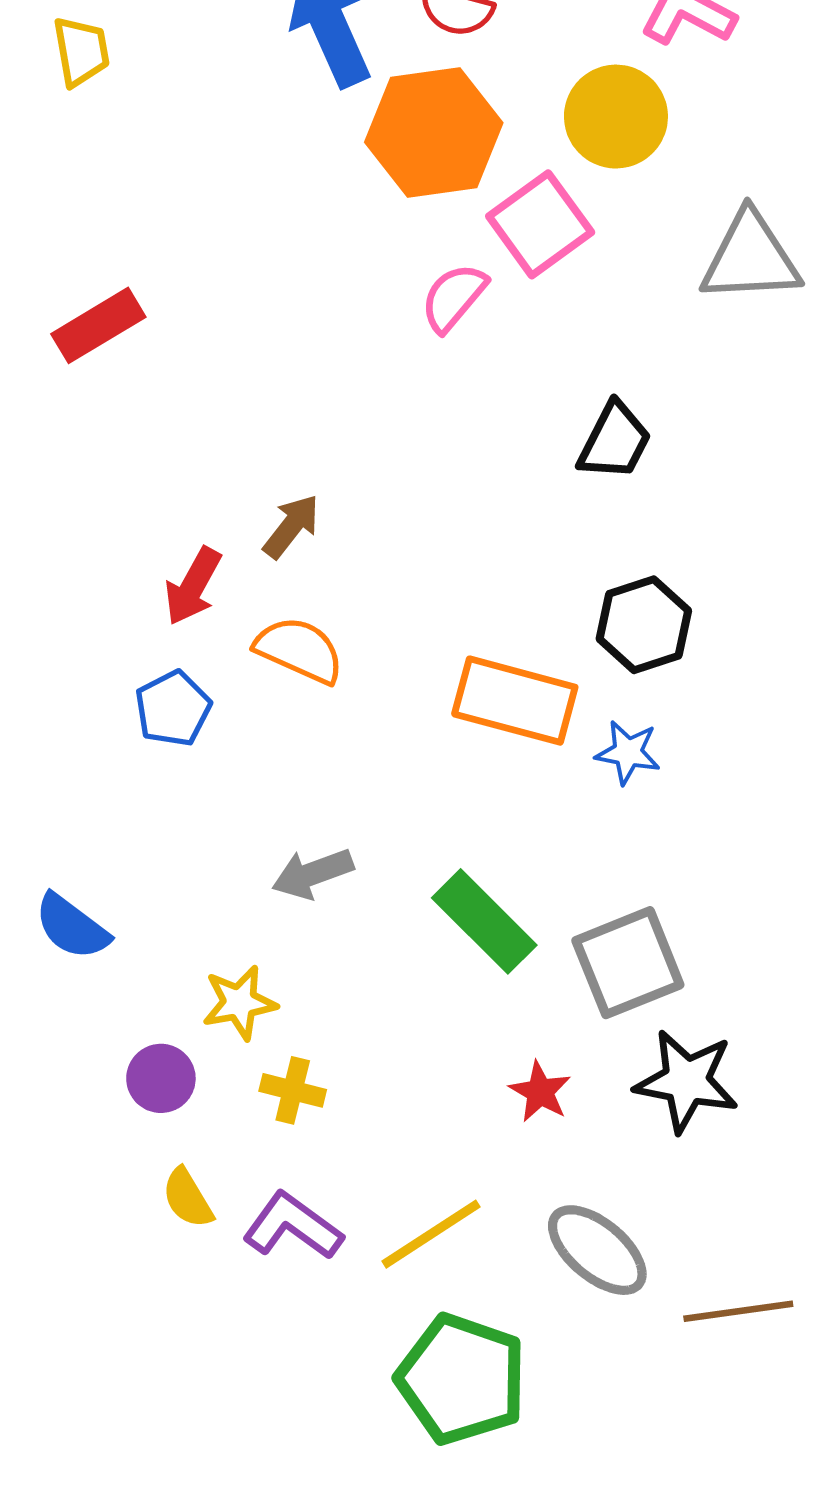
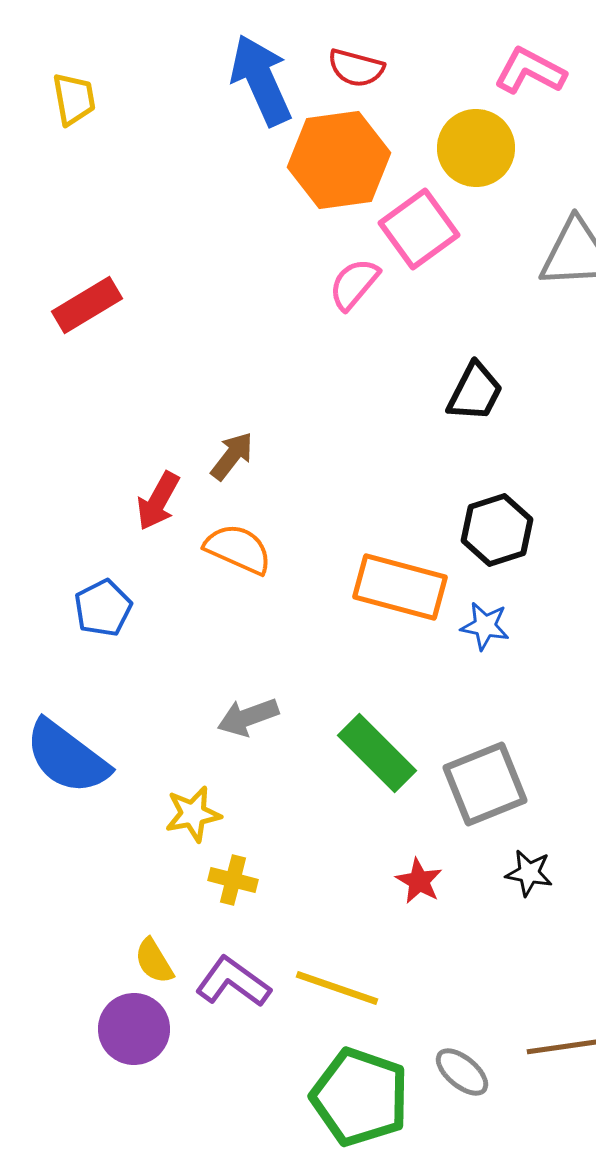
blue pentagon: (173, 709) -> (103, 608), moved
blue semicircle: (72, 927) -> (67, 757), size x1.5
purple circle: (161, 1078) -> (134, 1029), moved, size x1.4
black star: (686, 1081) -> (529, 873), size x0.6
yellow line: (431, 1234) -> (337, 988), turned 52
gray ellipse: (597, 1250) -> (462, 1072), moved, size x0.7

